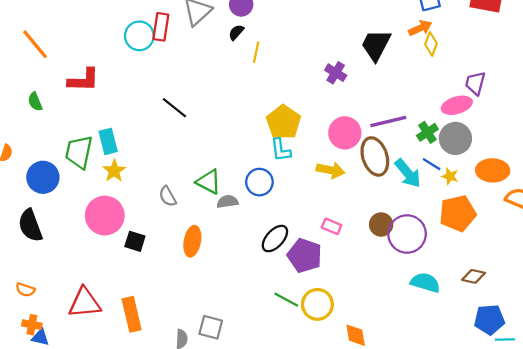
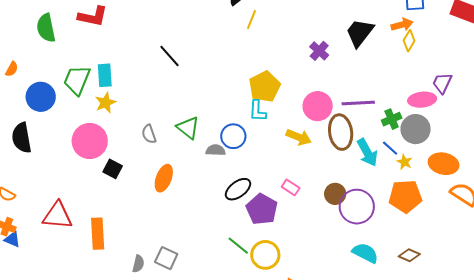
green semicircle: (35, 102) -> (46, 28), size x1.6
gray semicircle: (227, 202) -> (216, 150), moved

